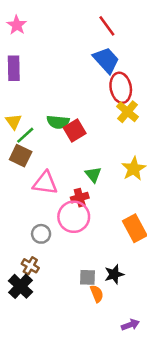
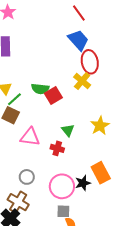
yellow cross: (128, 112) -> (82, 81), moved
red cross: (80, 198) -> (57, 148), turned 32
pink circle: (74, 217) -> (62, 186), moved
brown cross: (30, 266) -> (18, 202), size x1.5
black star: (114, 274) -> (83, 183), moved

